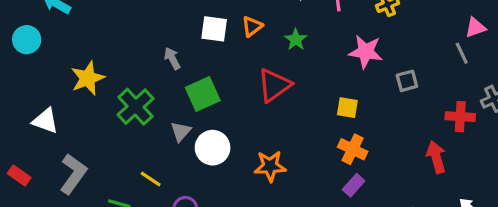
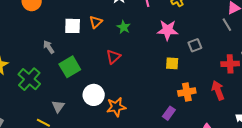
red triangle: (274, 85) -> (113, 57), size x0.7
yellow square: (347, 108) -> (172, 63), moved
gray triangle: (181, 131) -> (58, 106), moved
white circle: (213, 148) -> (94, 95), moved
orange cross: (353, 149) -> (187, 92), moved, turned -30

